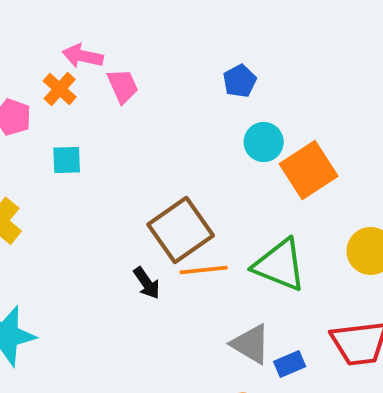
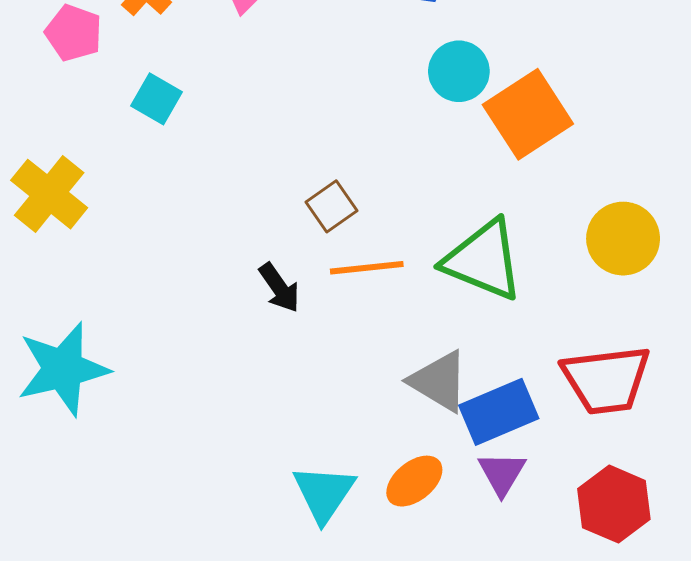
cyan square: (67, 160) -> (157, 99), turned 32
brown square: (181, 230) -> (331, 206), size x0.5
blue rectangle: (290, 364) -> (499, 412), size x1.6

